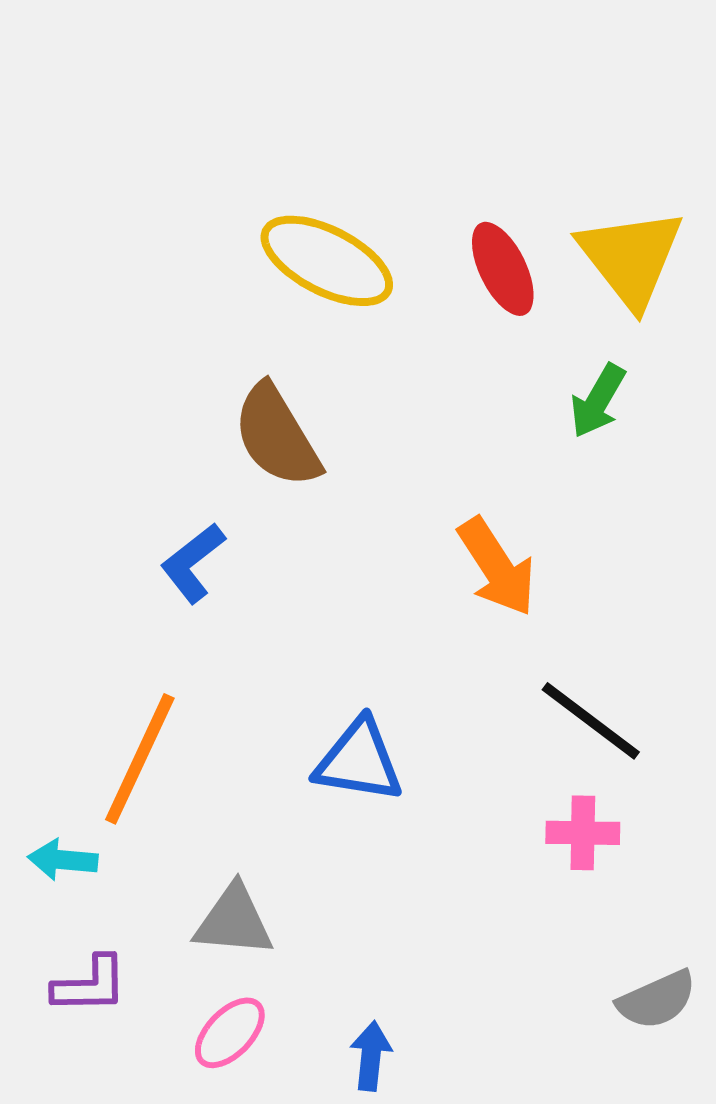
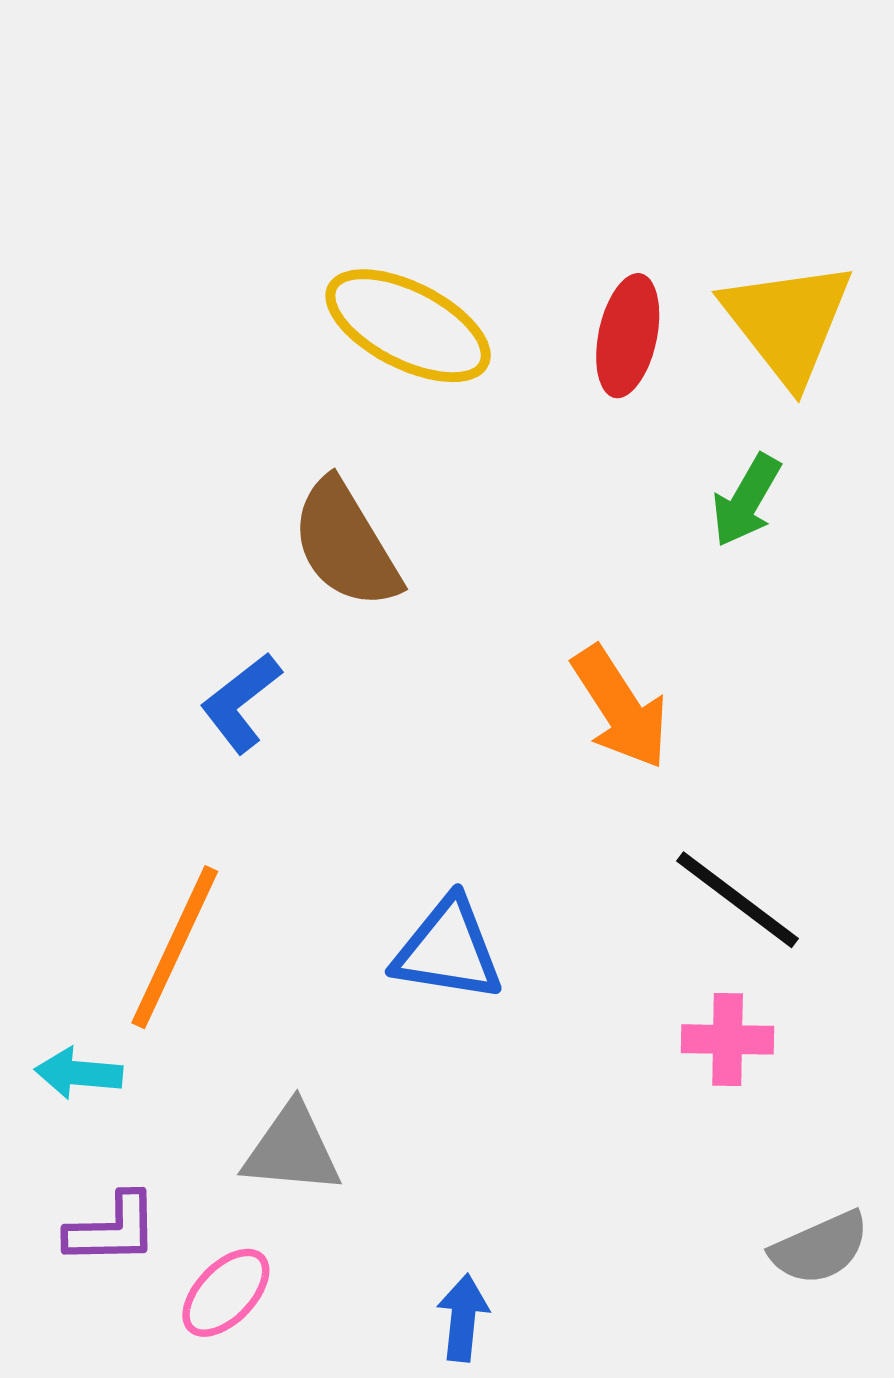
red ellipse: (503, 269) -> (628, 336), turned 38
pink ellipse: (230, 1033) -> (226, 1293), moved

